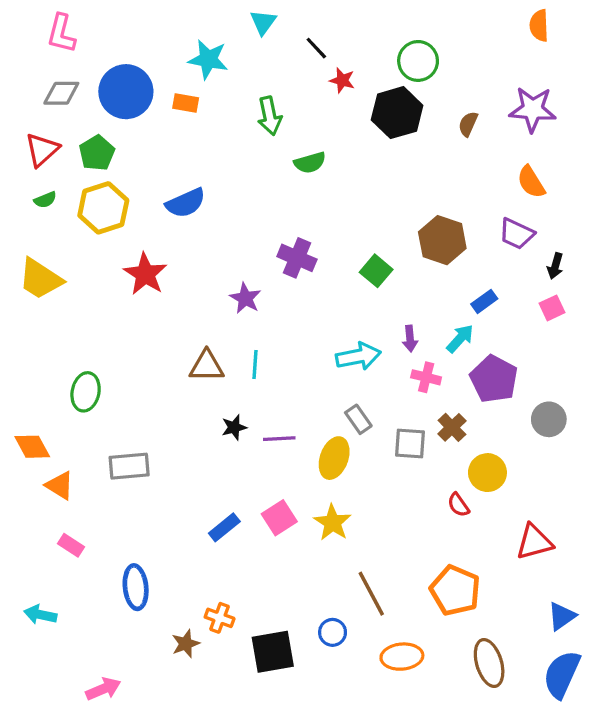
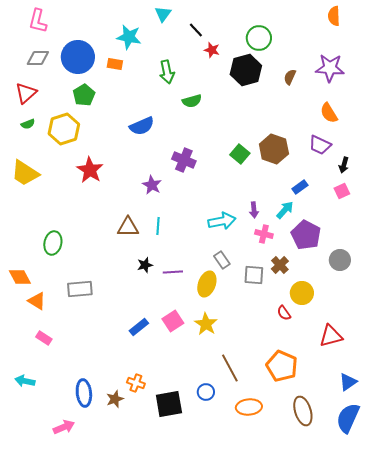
green pentagon: (97, 153) -> (84, 95), moved
blue semicircle: (186, 203) -> (142, 126), moved
green square: (376, 271) -> (240, 154), moved
blue ellipse: (136, 587) -> (84, 393), moved

